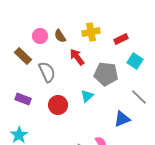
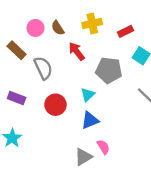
blue triangle: (122, 119) -> (90, 120), moved

